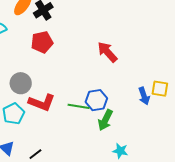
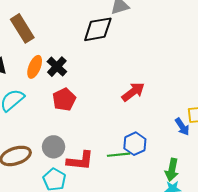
red arrow: (107, 52) -> (133, 92), turned 110
green arrow: (105, 120) -> (172, 170), moved

